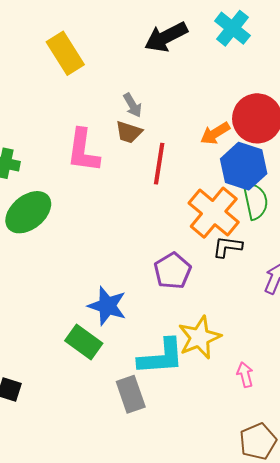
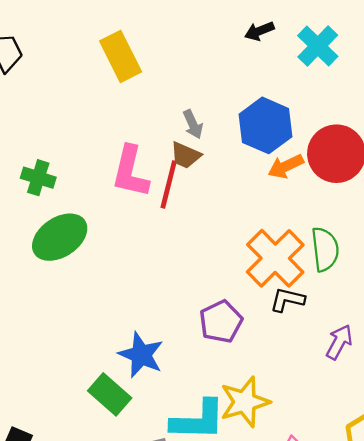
black arrow: (166, 37) -> (259, 31), moved, size x0.6
red line: (159, 164) -> (169, 184), moved
blue hexagon: (244, 166) -> (266, 125), moved

